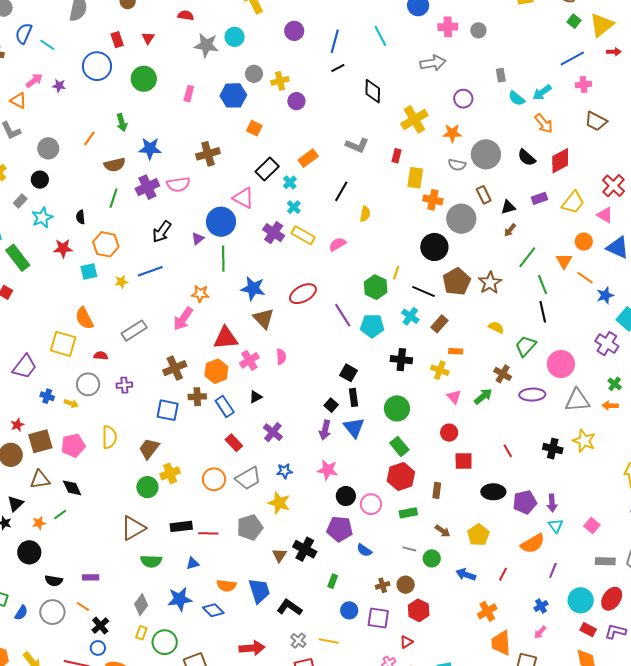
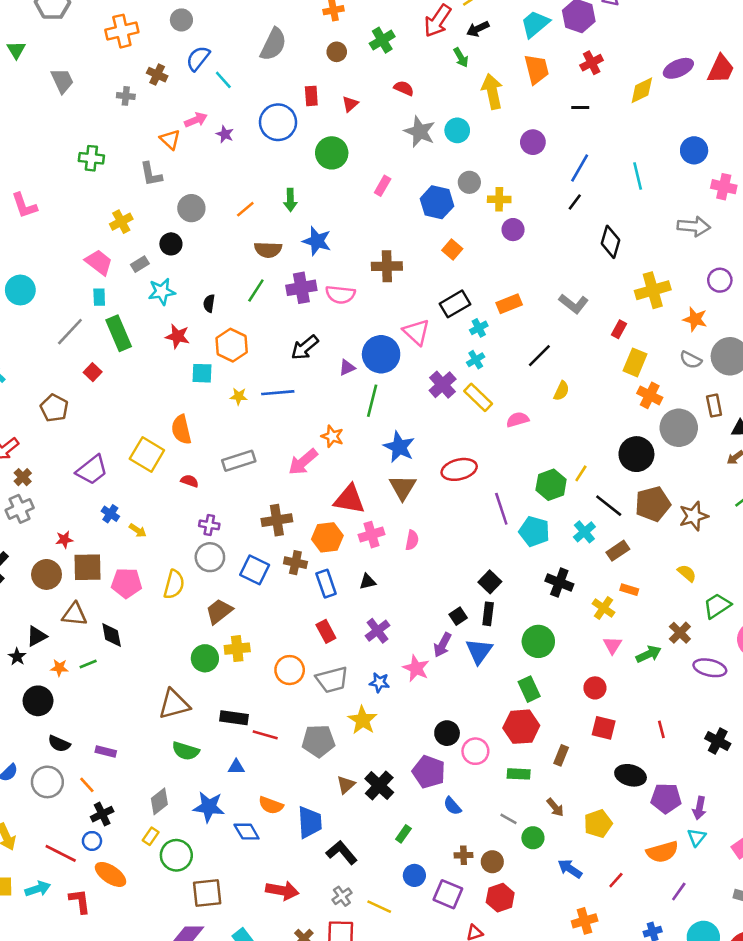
black line: (338, 68) -> (575, 202), turned -40
gray circle: (88, 384) -> (210, 557), moved
pink star: (328, 470) -> (416, 668), moved

